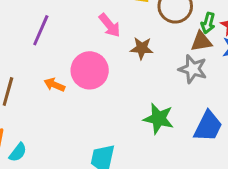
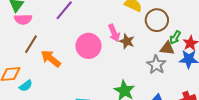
pink arrow: (110, 25) -> (114, 33), moved
orange arrow: (54, 85) -> (51, 59), moved, size x1.5

